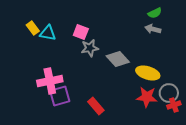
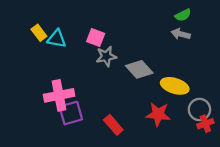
red star: (147, 97) -> (158, 114), moved

